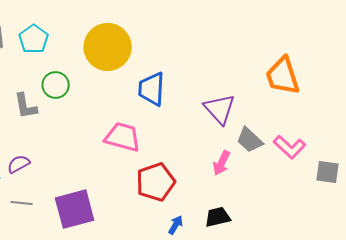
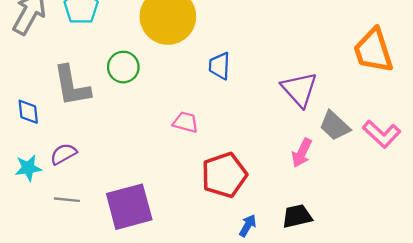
green circle: (56, 85) -> (123, 67), moved
blue trapezoid: (152, 89) -> (220, 66), size x0.7
gray L-shape: (26, 106) -> (72, 86), size x1.4
pink trapezoid: (123, 137) -> (185, 122), size x0.6

